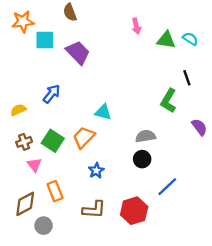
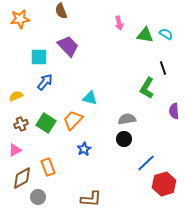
cyan square: (45, 40) -> (39, 57), moved
purple semicircle: (199, 127) -> (174, 111), turned -147
pink triangle: (34, 165) -> (15, 150), moved, turned 40
brown L-shape: (94, 210) -> (91, 199), moved
red hexagon: (134, 211) -> (164, 184), moved

